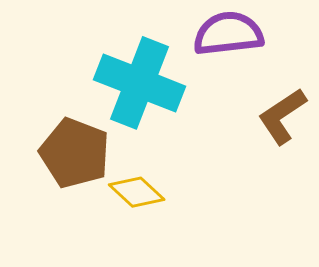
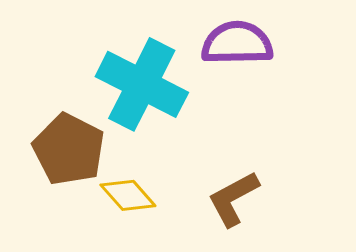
brown L-shape: (282, 116) -> (233, 199), moved

